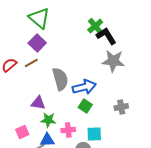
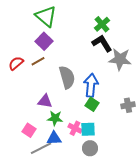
black L-shape: (106, 36) -> (102, 43), moved
blue arrow: (84, 87) -> (91, 85), turned -70
pink cross: (68, 130) -> (75, 128), turned 32
pink square: (22, 132) -> (29, 130), turned -32
cyan square: (94, 134) -> (88, 129), moved

